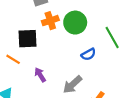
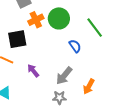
blue semicircle: (88, 54) -> (75, 46), turned -88

